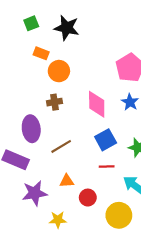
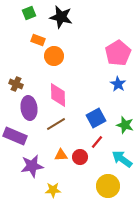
brown cross: (54, 102) -> (16, 84), moved, turned 32
pink diamond: (97, 104) -> (58, 95), moved
red line: (107, 166) -> (97, 142), turned -48
red circle: (88, 198) -> (80, 157), moved

